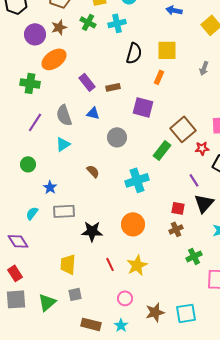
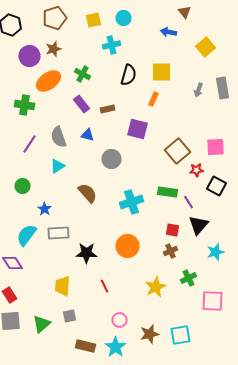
green cross: (88, 22) -> (82, 74), moved
green rectangle: (162, 150) -> (168, 192), moved, turned 60
brown semicircle: (93, 171) -> (88, 193), size x1.5
cyan semicircle: (32, 213) -> (26, 235), size x1.6
yellow star: (137, 265) -> (156, 287), moved
cyan star: (121, 325) -> (116, 347), size x1.5

